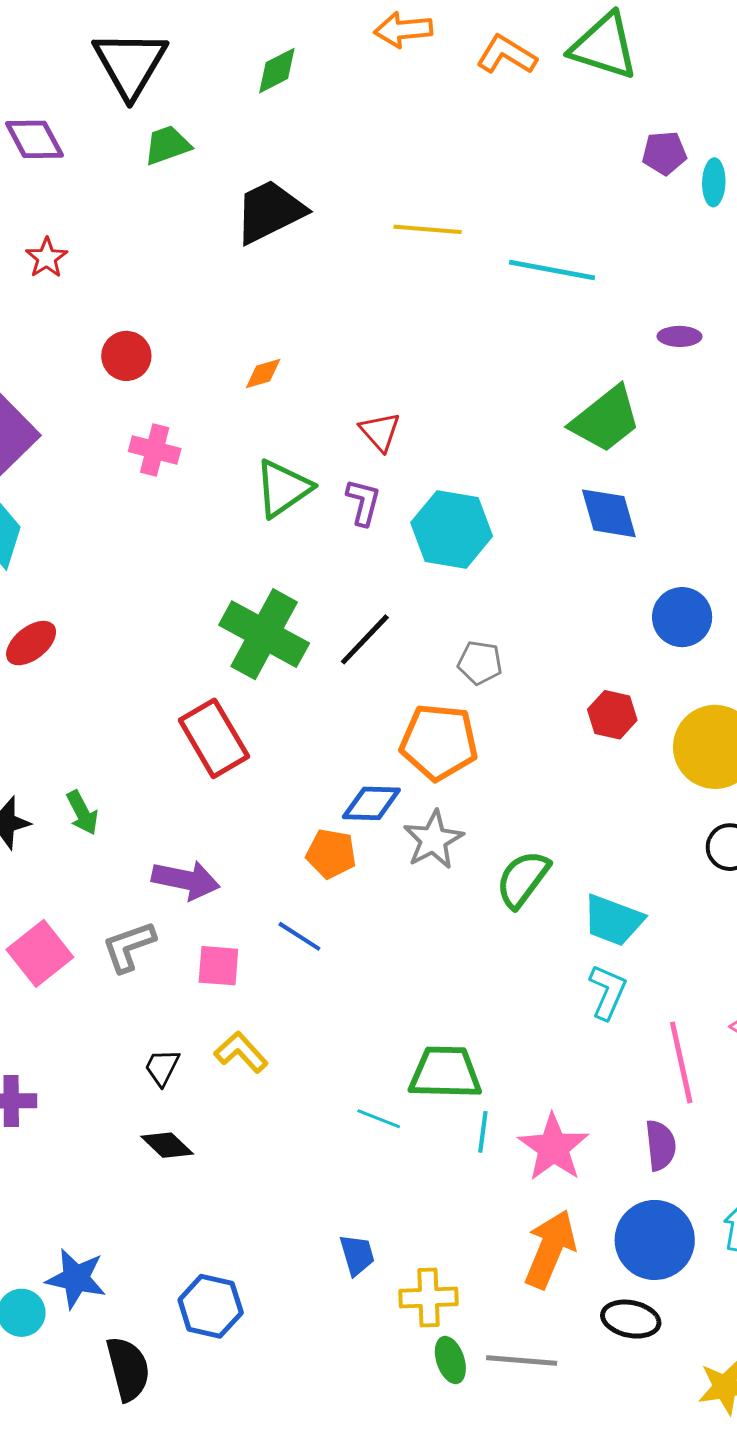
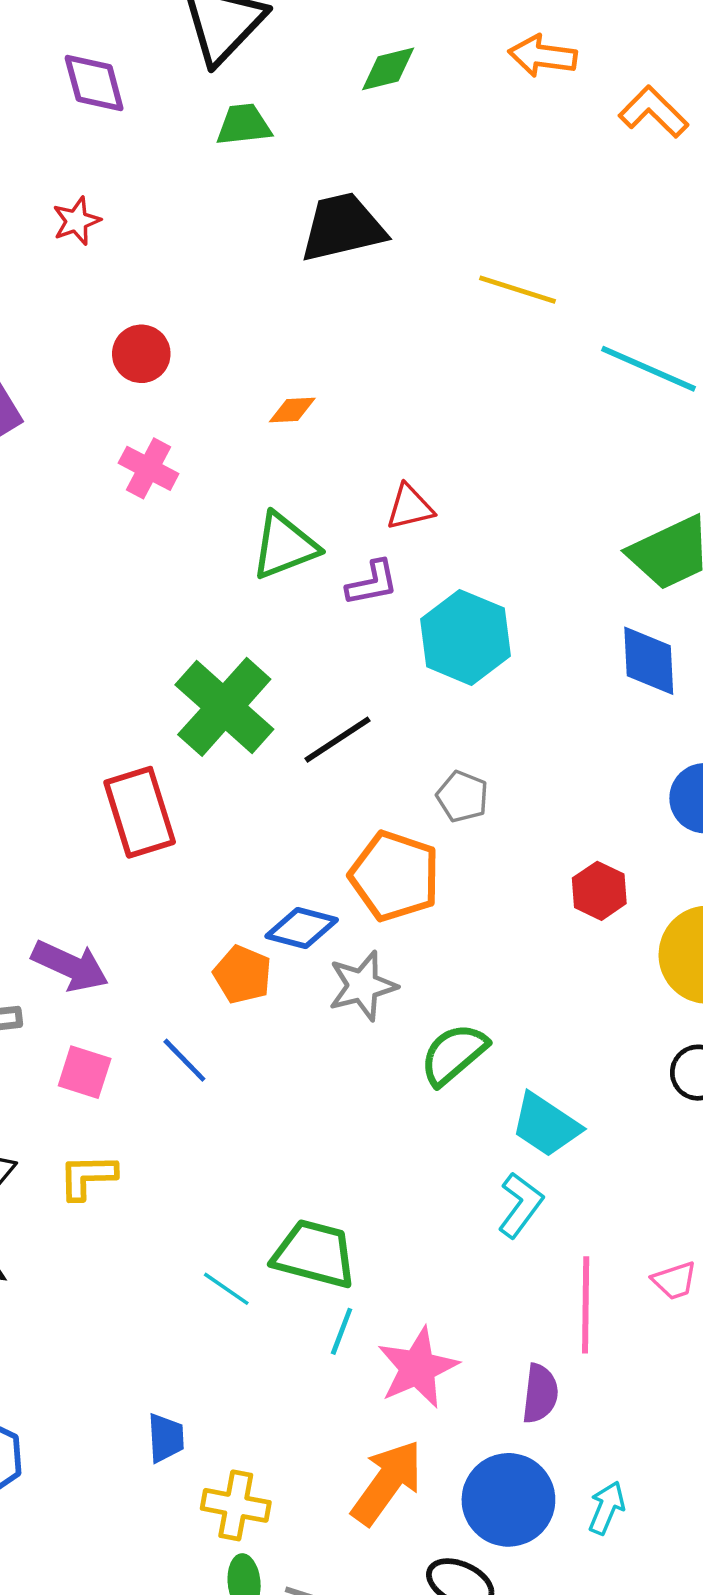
red triangle: (380, 432) -> (410, 507), turned 45
purple L-shape: (363, 502) -> (372, 583), turned 51
yellow L-shape: (241, 1052) -> (87, 1177), turned -62

